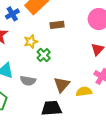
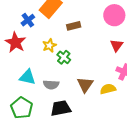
black trapezoid: (52, 108) -> (61, 108), moved

